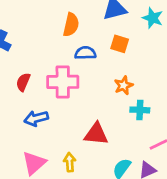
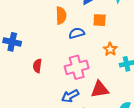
pink cross: (63, 82) -> (77, 67), moved
blue arrow: (36, 118) -> (70, 96), moved

